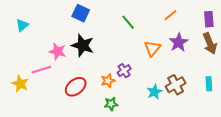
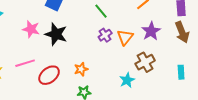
pink star: (58, 51) -> (31, 29), moved
pink line: (41, 70) -> (25, 63), moved
purple cross: (124, 71) -> (105, 35), moved
brown cross: (176, 85) -> (145, 62), moved

